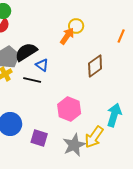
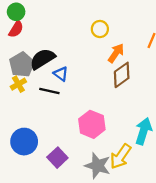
orange arrow: (67, 36) -> (116, 53), moved
purple square: (39, 138) -> (57, 158), turned 30
gray star: (74, 145) -> (98, 166), turned -30

